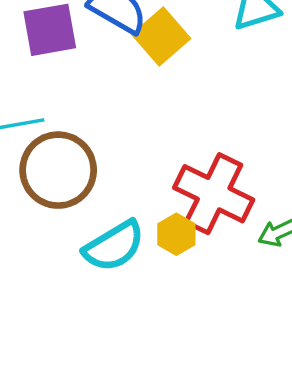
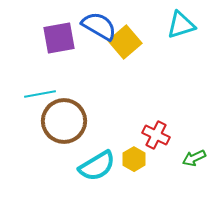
red cross: (214, 194) -> (156, 135), size x0.6

